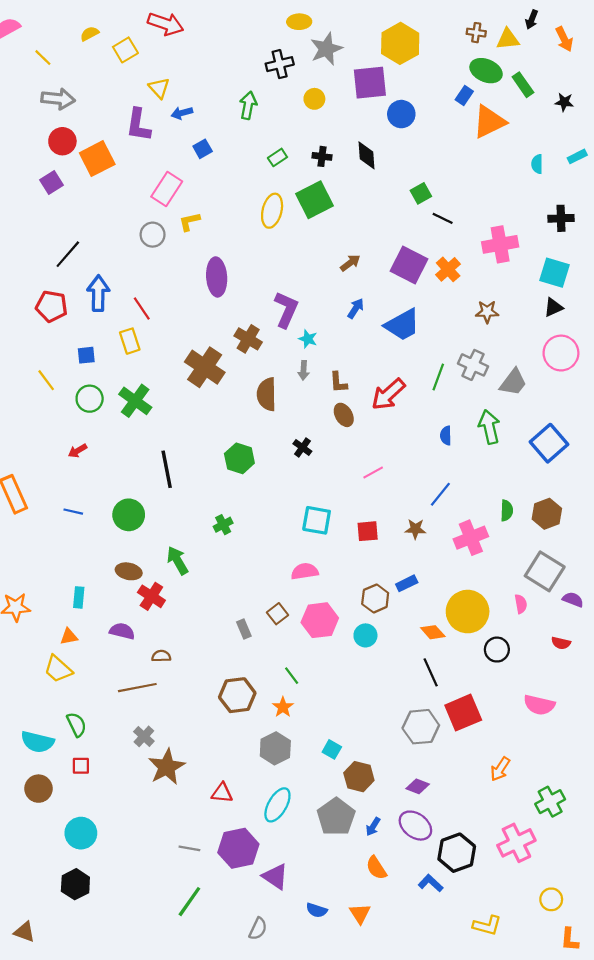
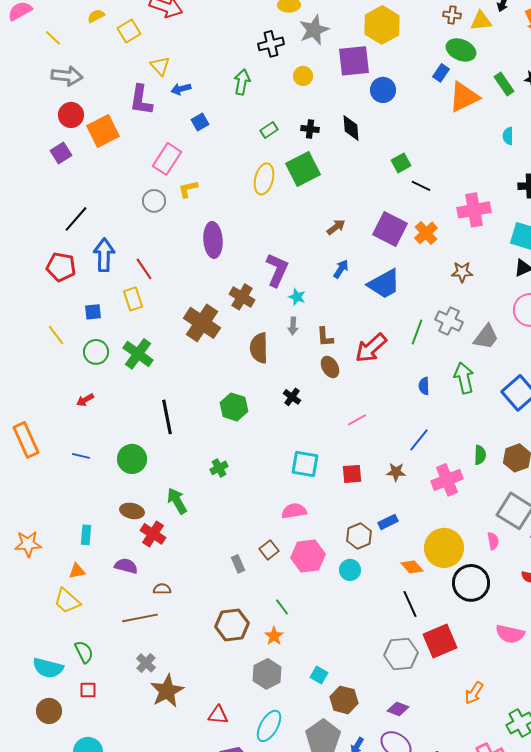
green rectangle: (523, 85) -> (504, 84), moved
black circle: (497, 650) -> (471, 583), size x1.6

